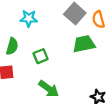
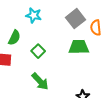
green square: (41, 56) -> (38, 51), turned -32

